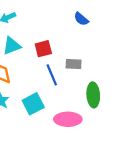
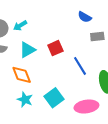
gray rectangle: (74, 64) -> (97, 36), moved
blue line: (52, 75) -> (80, 66), moved

